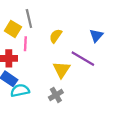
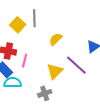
pink line: (25, 44) -> (25, 61), moved

